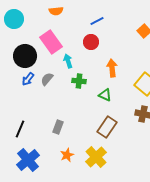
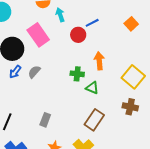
blue line: (97, 21) -> (92, 23), moved
cyan arrow: (68, 61) -> (60, 15), moved
green cross: (79, 81) -> (77, 74), moved

